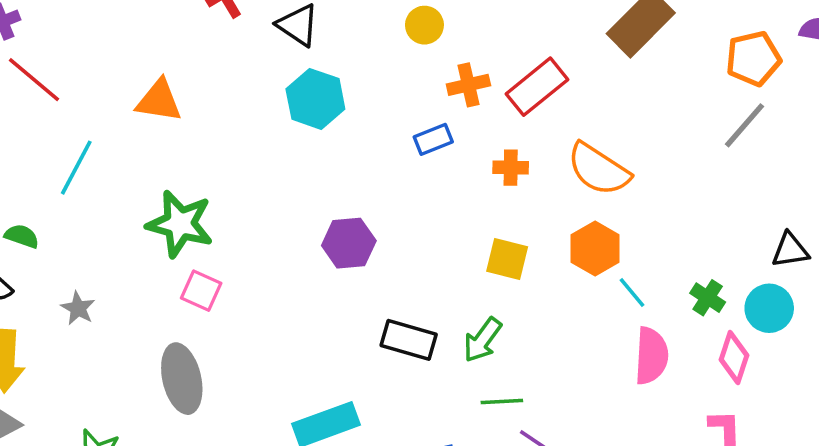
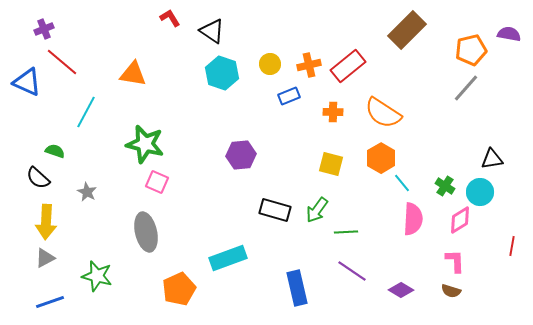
yellow circle: (424, 25) -> (270, 64), moved
pink diamond: (734, 357) -> (460, 220), turned 40
green line: (502, 401) -> (346, 232), moved

